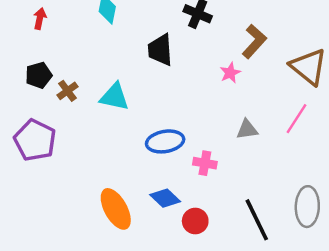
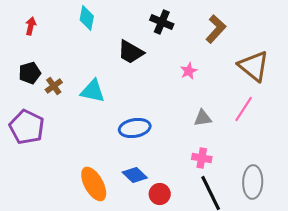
brown L-shape: (254, 41) -> (216, 29), moved
black trapezoid: (160, 50) -> (131, 52), turned -56
pink cross: (205, 163) -> (202, 158), moved

